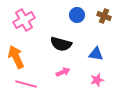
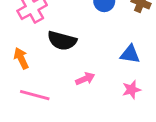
black semicircle: (61, 44) -> (62, 41), moved
orange arrow: (16, 57) -> (21, 58), size x0.7

